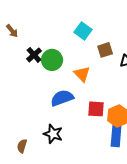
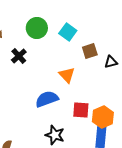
green circle: (52, 60) -> (37, 28), moved
black star: (53, 134) -> (55, 135), moved

